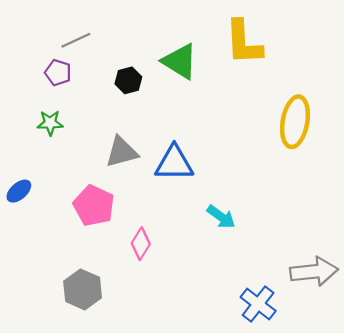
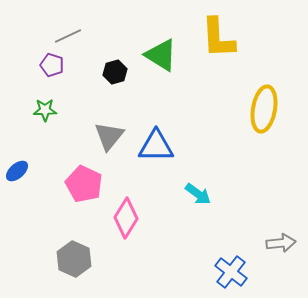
gray triangle: (122, 152) -> (109, 136), turned -36
pink diamond: (141, 244) -> (126, 218), size x1.4
gray arrow: (314, 272) -> (281, 243), size x0.7

